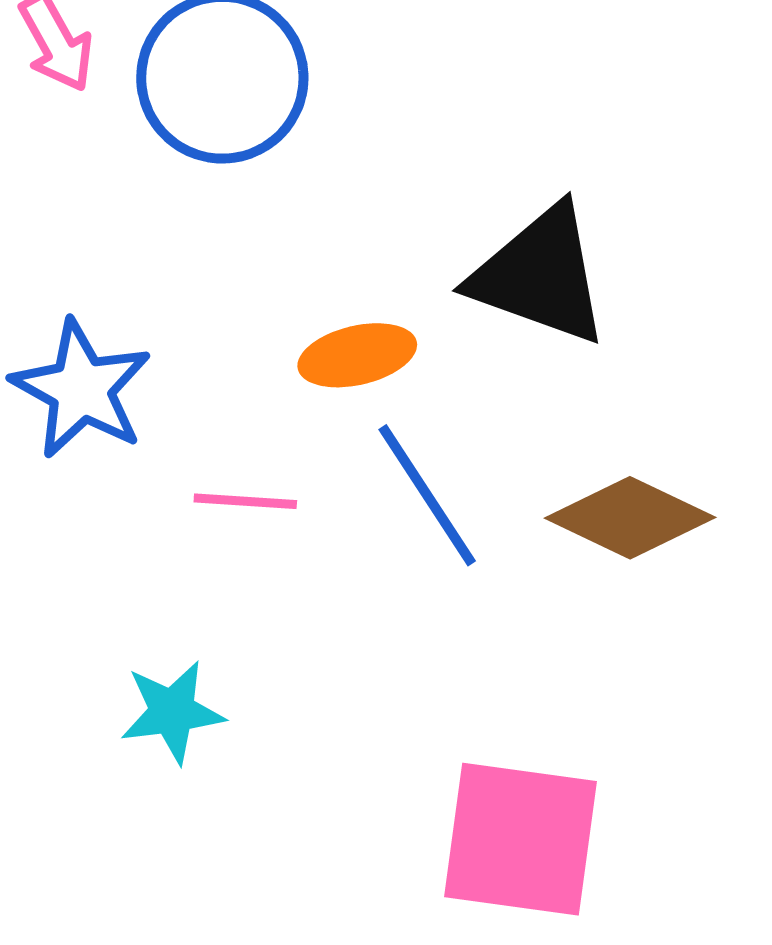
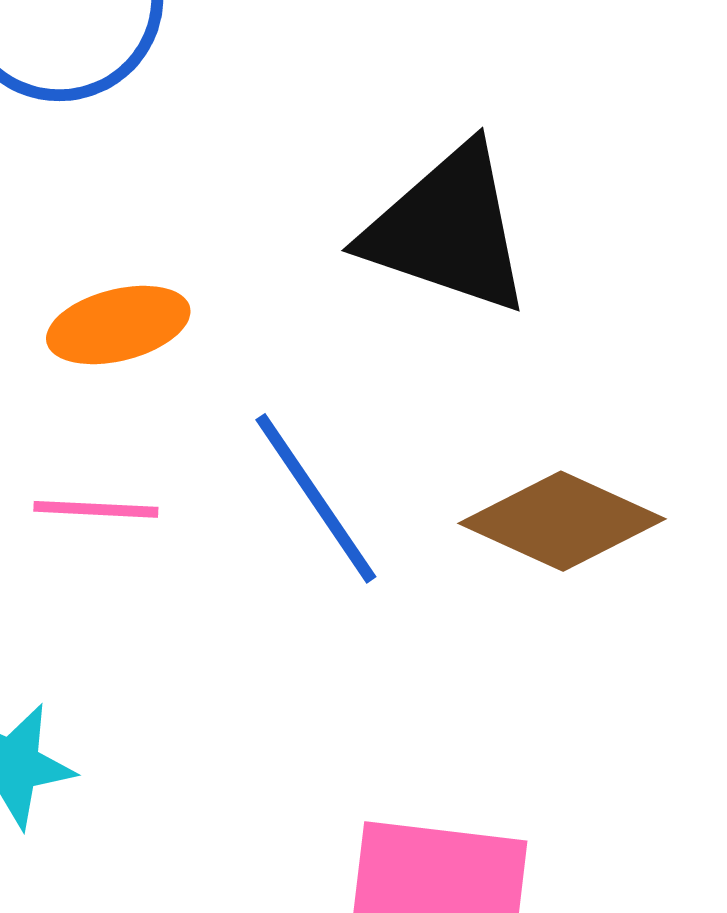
orange ellipse: (357, 355) -> (118, 325), moved

